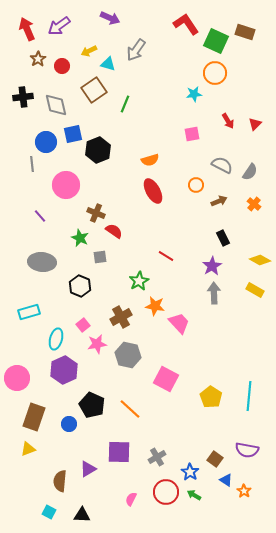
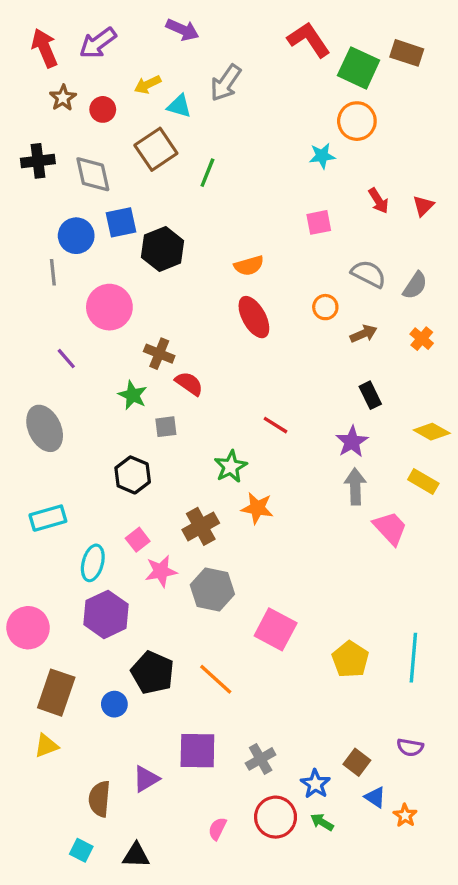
gray ellipse: (42, 262) -> (45, 428), moved, turned 60
pink trapezoid: (179, 323) -> (390, 528), moved
purple semicircle: (247, 450) -> (410, 747), size x0.7

